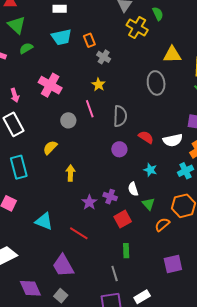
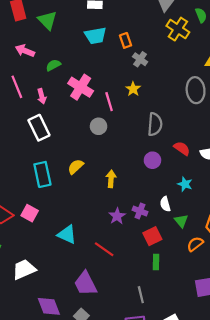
green semicircle: (26, 48) -> (53, 65), moved
pink line: (90, 109) -> (109, 102), moved
yellow semicircle: (50, 148) -> (76, 167), moved
yellow arrow: (70, 173) -> (111, 179), moved
green rectangle: (126, 251) -> (156, 262), moved

